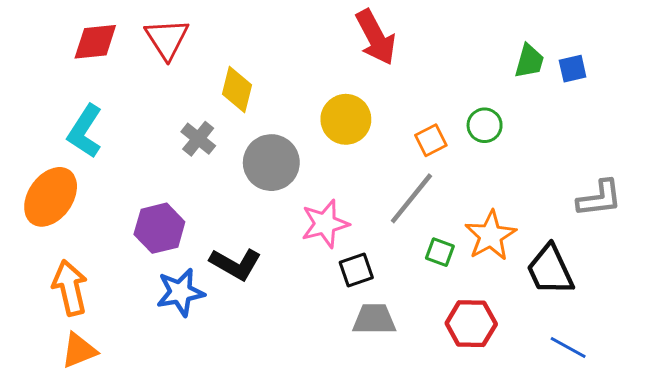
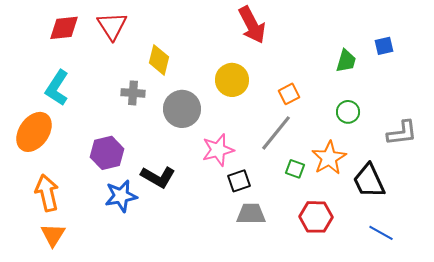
green trapezoid: (529, 61) -> (346, 61), moved
green circle: (485, 125) -> (348, 112), moved
gray cross: (198, 139) -> (133, 93), turned -35
orange triangle: (79, 350) -> (53, 235), turned -36

